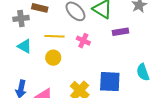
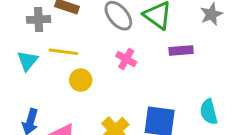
yellow line: (55, 36) -> (63, 52), moved
cyan triangle: (25, 46) -> (27, 61), moved, turned 35

